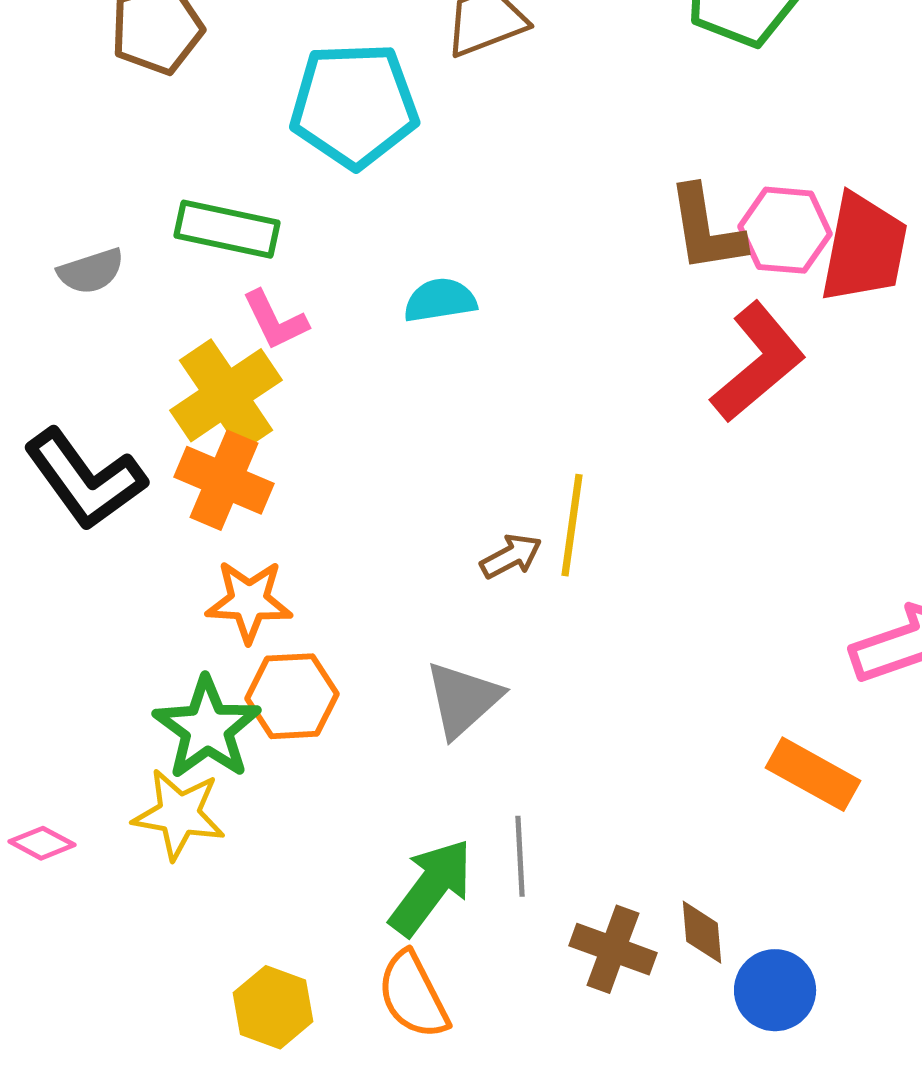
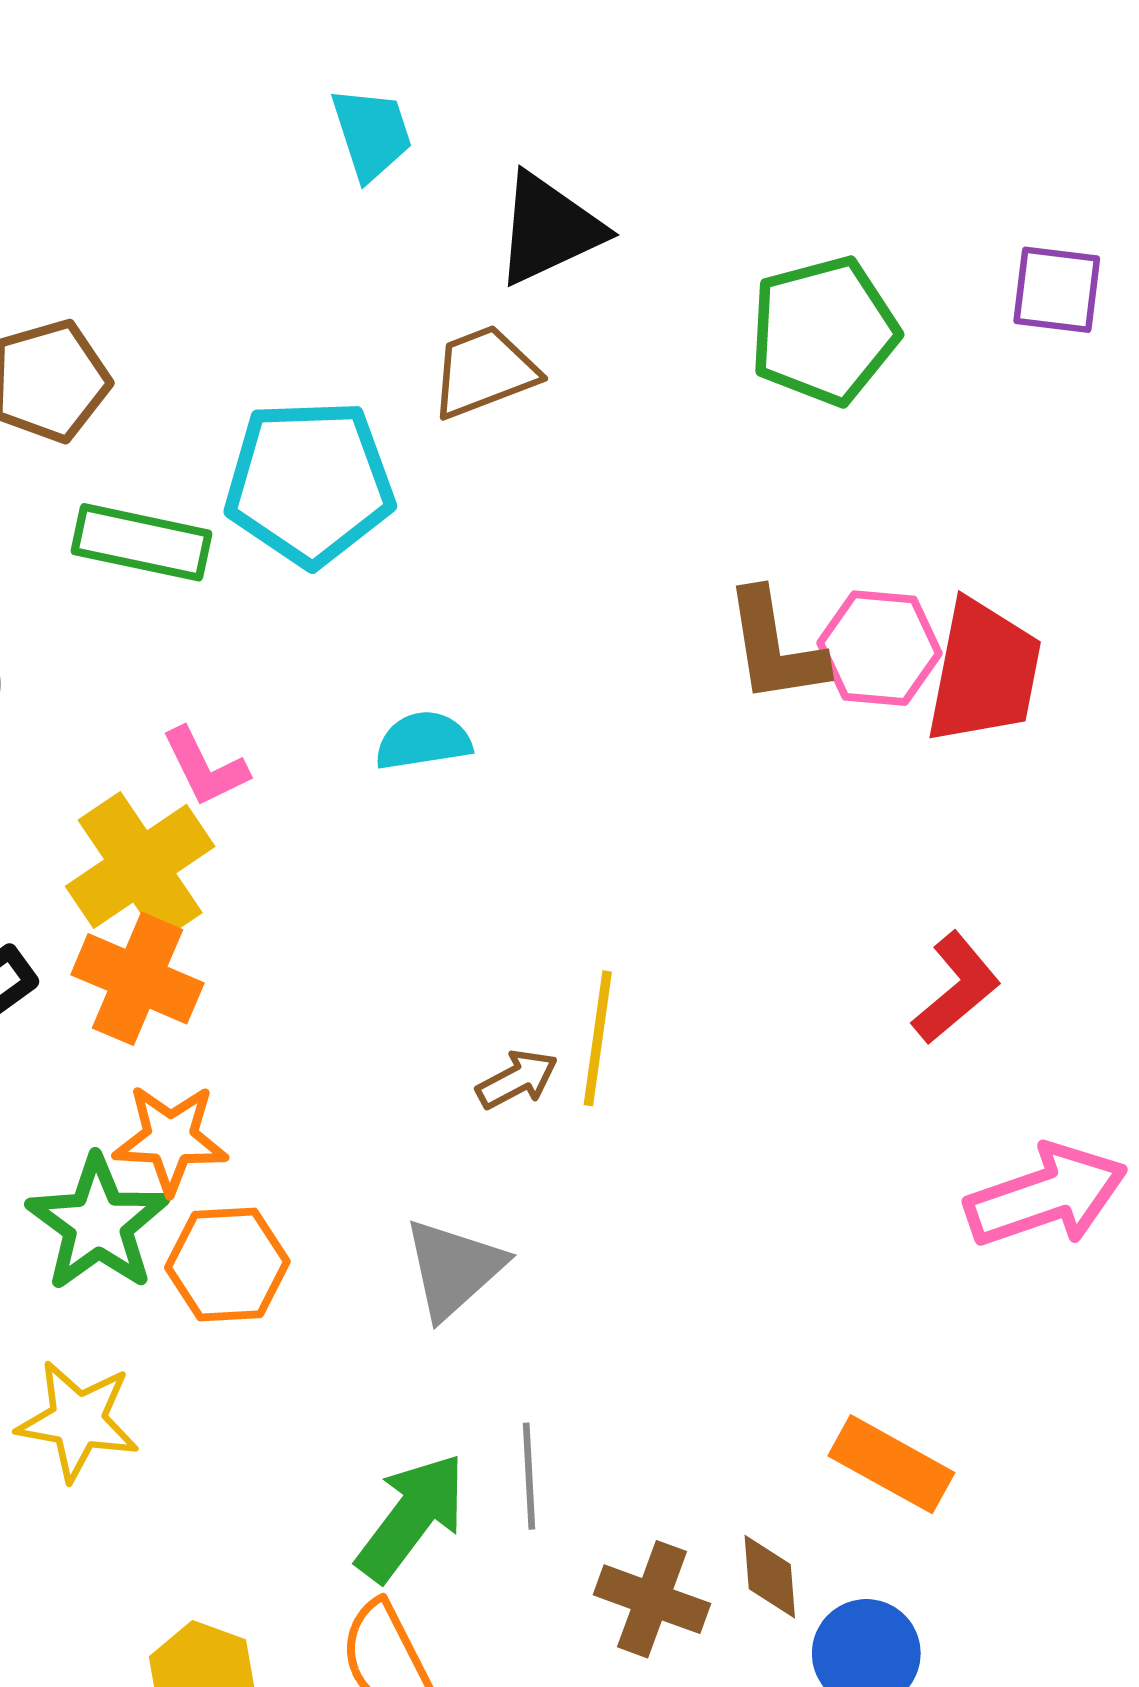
green rectangle: (227, 229) -> (141, 542), moved
red L-shape: (758, 362) -> (956, 988), moved, size x0.7
green star: (207, 728) -> (98, 1223), moved
orange rectangle: (813, 774) -> (891, 1464), moved

